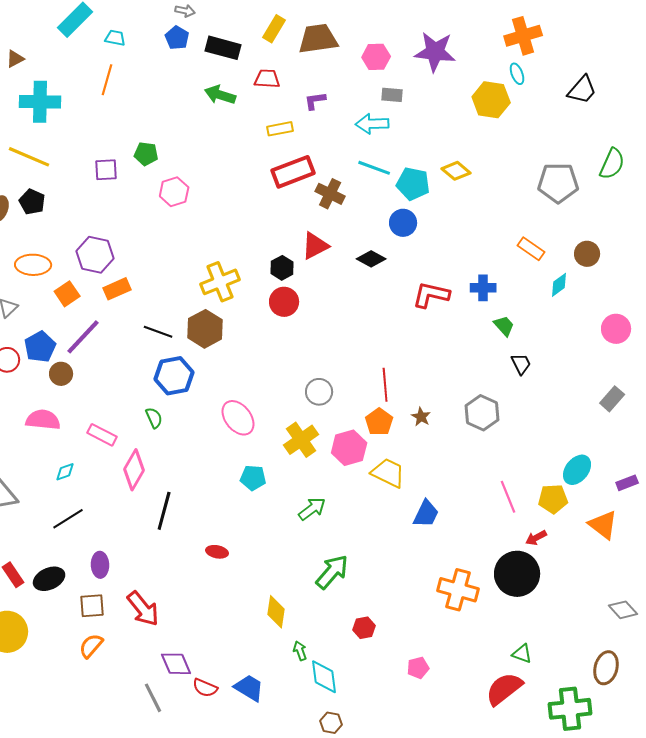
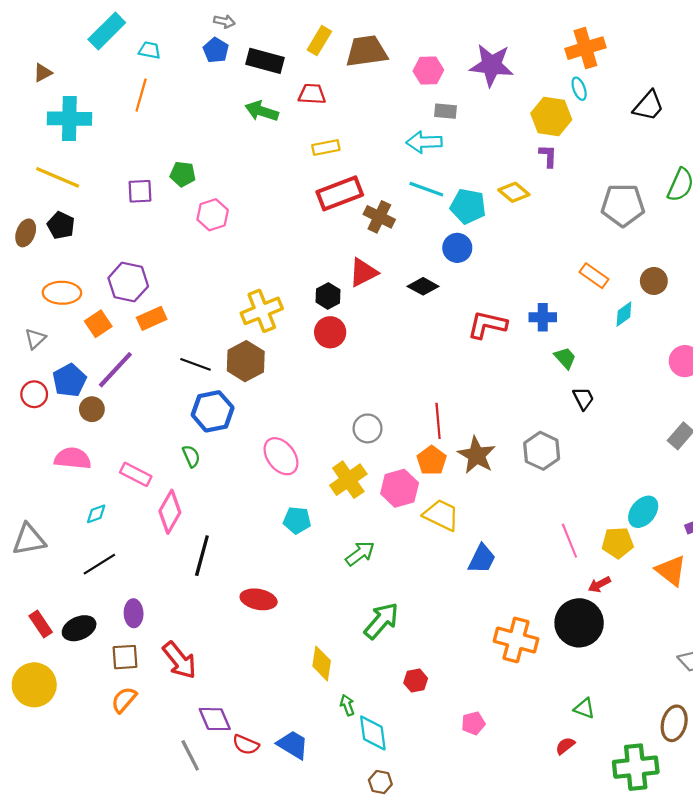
purple L-shape: (315, 101) -> (548, 156), moved, turned 100
brown star: (421, 417) -> (477, 455), size x1.8
red ellipse: (217, 552) -> (259, 599), size x1.5
red semicircle: (504, 689) -> (565, 746), size x0.5

